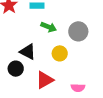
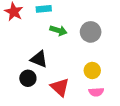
yellow circle: (60, 53) -> (92, 70), moved
red triangle: (45, 80) -> (60, 87), turned -42

